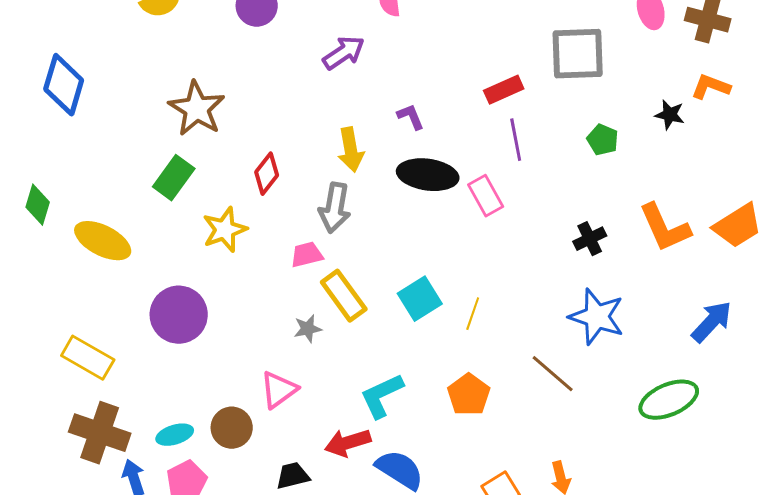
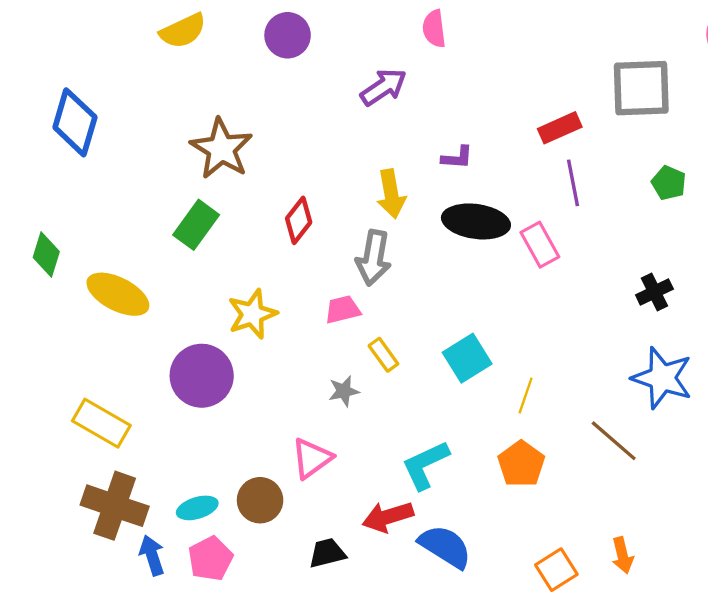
purple L-shape: (411, 117) -> (457, 158), turned 116
yellow star: (225, 230) -> (252, 314), moved
yellow rectangle: (344, 296) -> (383, 355), size x0.6
yellow line: (473, 314) -> (526, 396), moved

